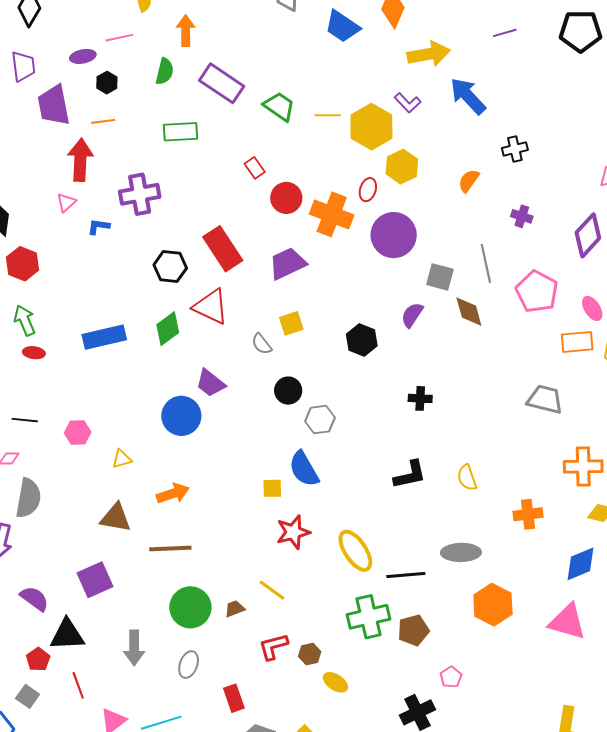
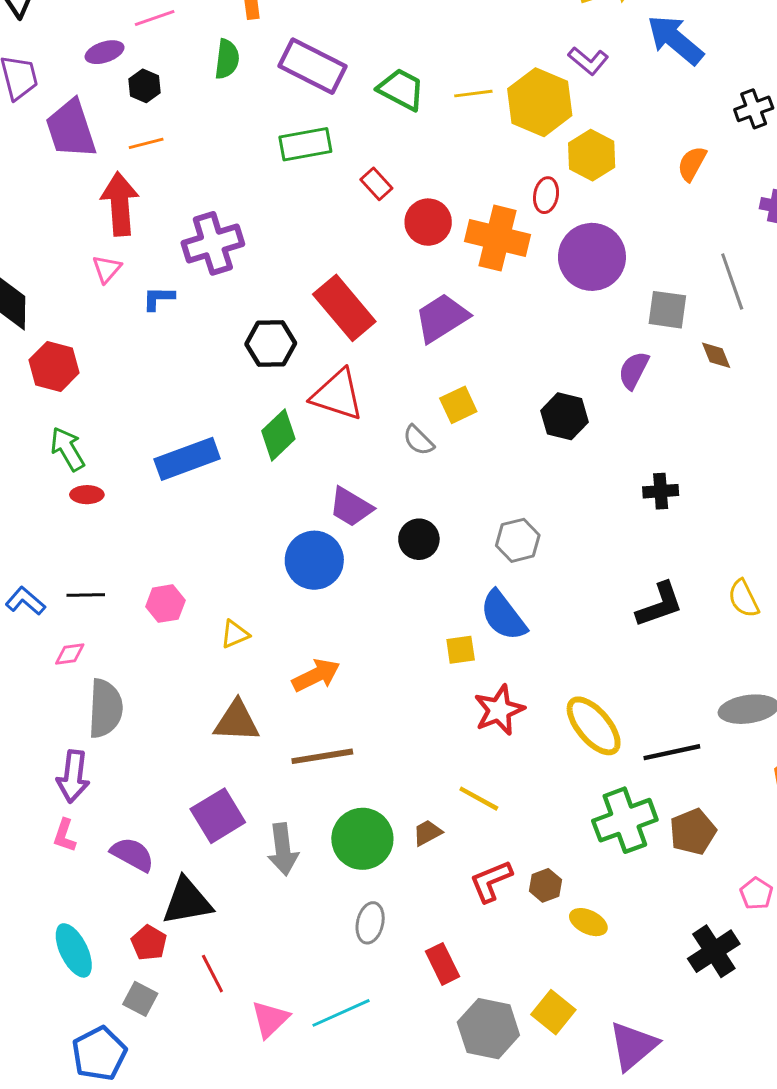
green rectangle: (180, 132) -> (305, 144), moved
brown diamond: (469, 312) -> (716, 355), size x0.7
black circle: (288, 391) -> (419, 539), moved
gray arrow: (134, 648) -> (283, 849), moved

